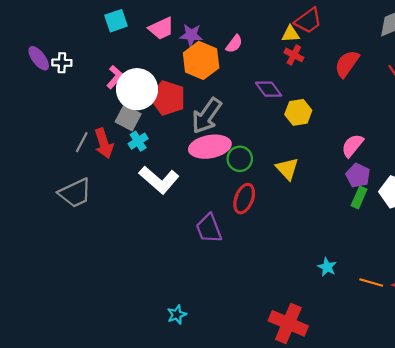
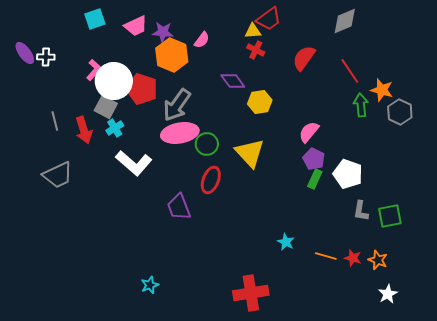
gray line: (82, 142) -> (55, 121), moved, turned -42
yellow triangle: (287, 169) -> (250, 153), size x1.4
red cross: (288, 323) -> (251, 293), turned -32

